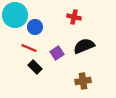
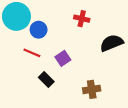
black semicircle: (84, 46) -> (112, 43), moved
black rectangle: (35, 67) -> (46, 79), moved

